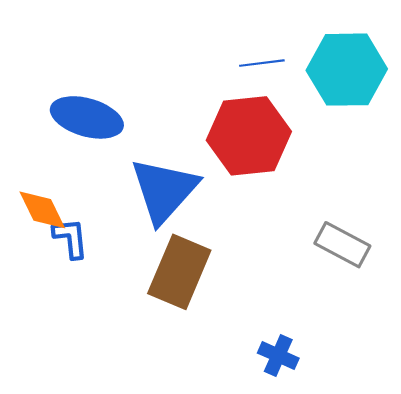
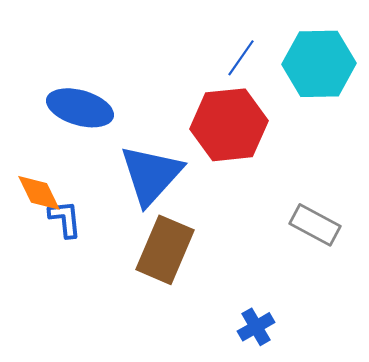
blue line: (262, 63) -> (241, 58), turned -48
blue cross: (278, 356) -> (256, 327), turned 36

